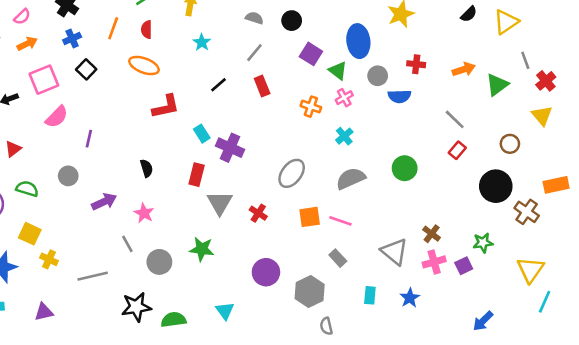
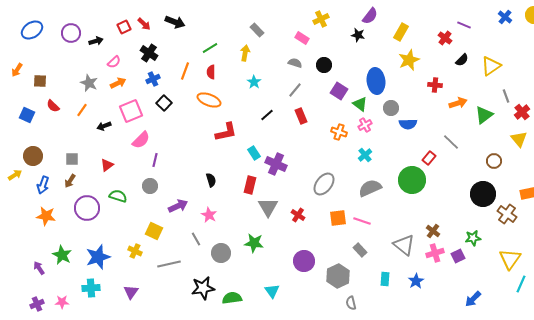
red cross: (416, 64) -> (435, 85), moved
purple line: (89, 139) -> (155, 160), moved
red rectangle: (457, 150) -> (429, 158), moved
green circle: (405, 168) -> (412, 180), size x1.4
yellow square: (30, 234) -> (154, 231), moved
purple triangle: (44, 312) -> (131, 292), turned -42

